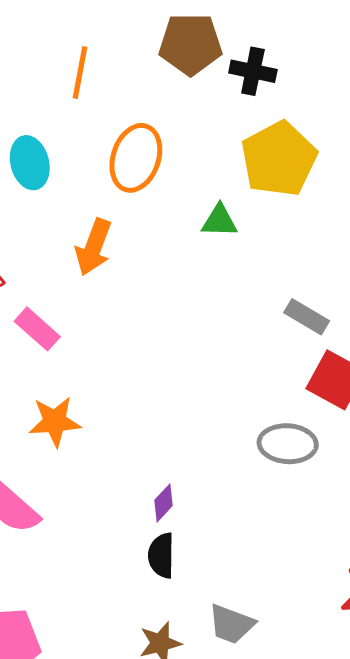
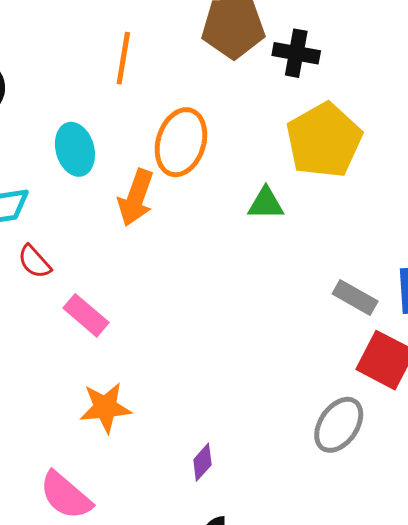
orange arrow: (94, 247) -> (136, 198), moved
gray ellipse: (288, 444) -> (339, 425), turned -58
purple diamond: (163, 503) -> (202, 462), moved

